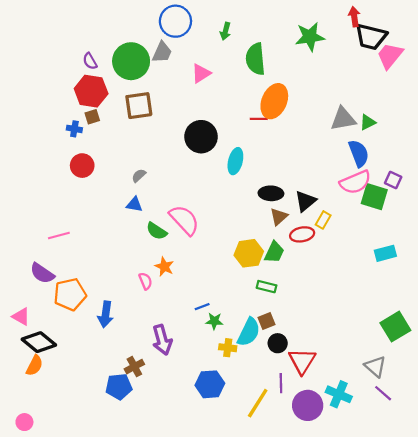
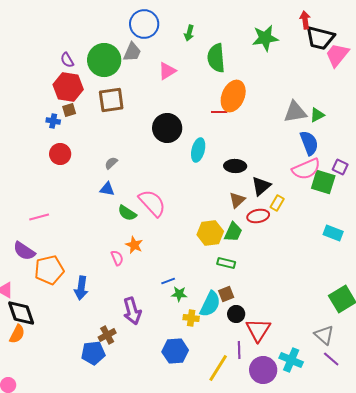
black ellipse: (271, 193) -> (235, 166), moved
cyan rectangle: (385, 253) -> (333, 233), turned 36
black diamond: (39, 342) -> (21, 313), turned 32

